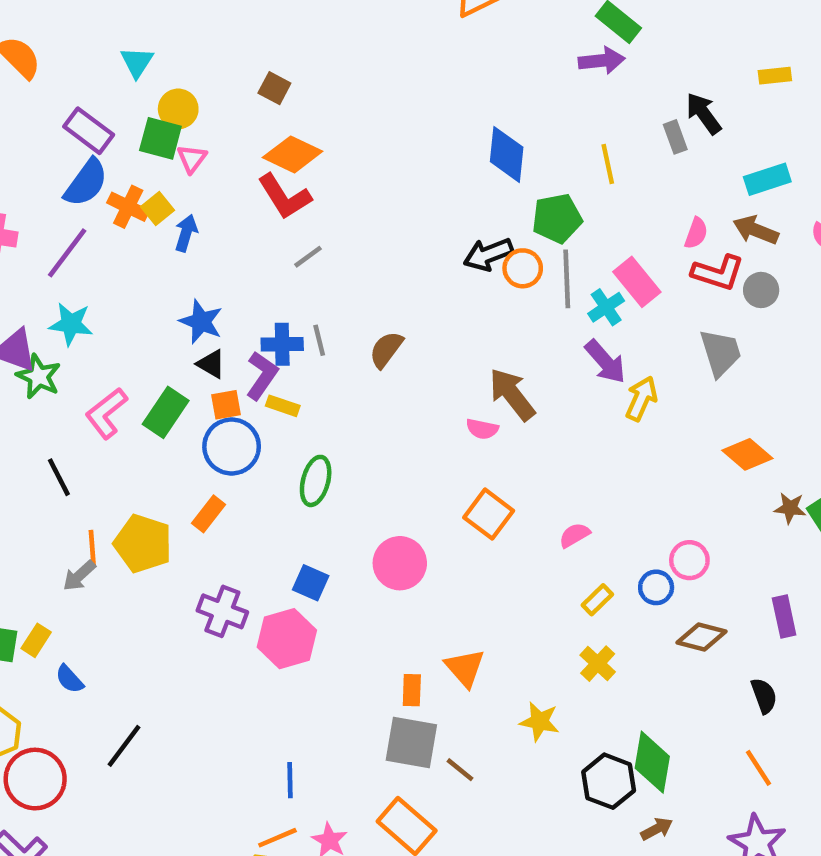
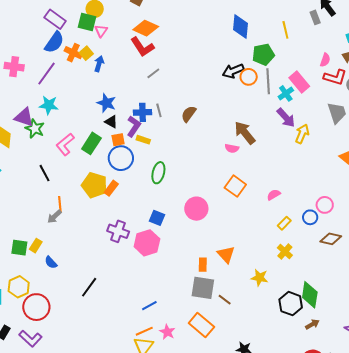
yellow pentagon: (143, 544) -> (94, 185), moved
black line: (124, 746) -> (89, 287), moved
blue line: (290, 780) -> (149, 306), turned 63

